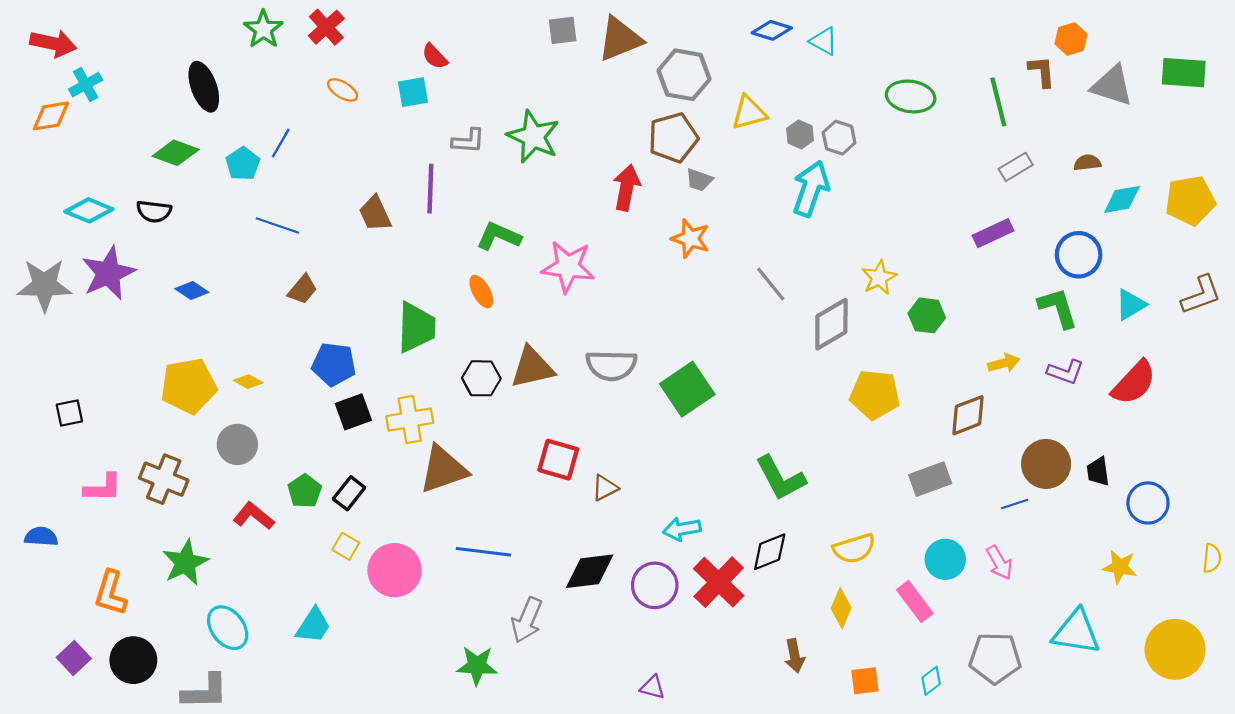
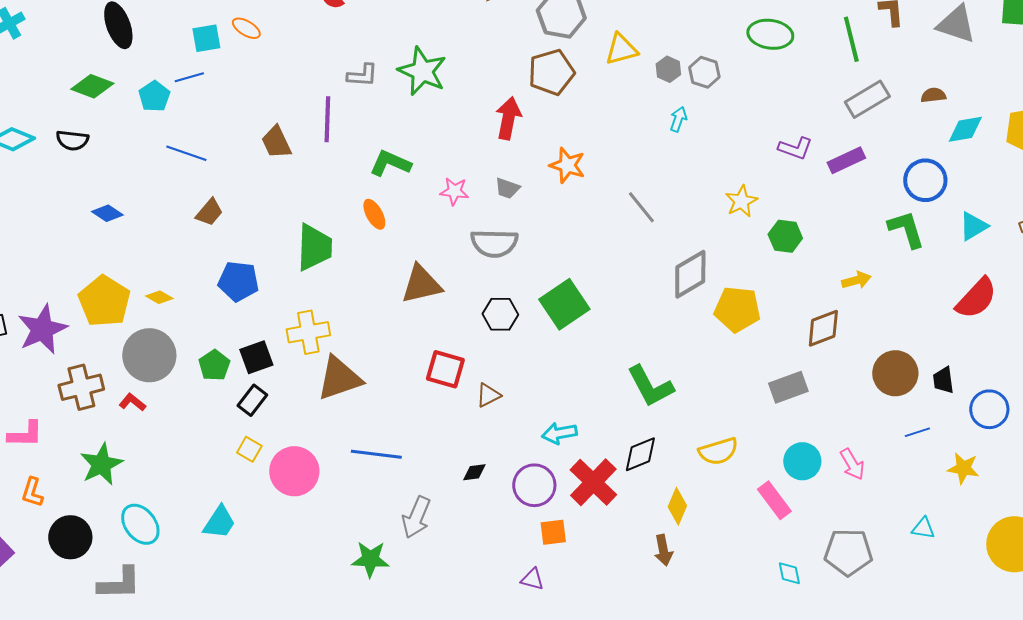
cyan square: (413, 92) -> (206, 38), moved
blue line: (281, 143) -> (189, 77), turned 44
gray rectangle: (1016, 167) -> (867, 99), size x1.4
gray trapezoid: (699, 180) -> (507, 188), moved
cyan arrow: (811, 189) -> (678, 119), size x0.5
pink star: (568, 267) -> (454, 191), size x0.6
purple star: (108, 273) -> (42, 329), moved
gray diamond: (831, 324) -> (690, 274), moved
gray semicircle: (611, 365) -> (494, 243), moved
purple L-shape: (1066, 372) -> (795, 148), moved
black hexagon: (481, 378) -> (500, 314), moved
yellow pentagon: (189, 386) -> (104, 301), turned -30
black square: (353, 412) -> (256, 357), moved
gray circle: (237, 444) -> (149, 355), size x1.4
brown cross: (164, 479) -> (81, 387), turned -36
pink L-shape: (103, 488) -> (25, 434), moved
green pentagon: (305, 491) -> (214, 365), moved
blue line: (1015, 504) -> (917, 432), moved
red L-shape: (254, 516) -> (132, 402), moved, size x0.7
black diamond: (590, 571) -> (474, 472), size x0.5
orange L-shape: (111, 593) -> (32, 492), size x0.7
yellow diamond: (841, 608) -> (677, 506), moved
cyan triangle: (1076, 632) -> (923, 528), size x0.5
black circle: (133, 660) -> (70, 537), moved
orange square: (865, 681) -> (553, 532), moved
cyan diamond: (931, 681) -> (789, 573), turned -64

